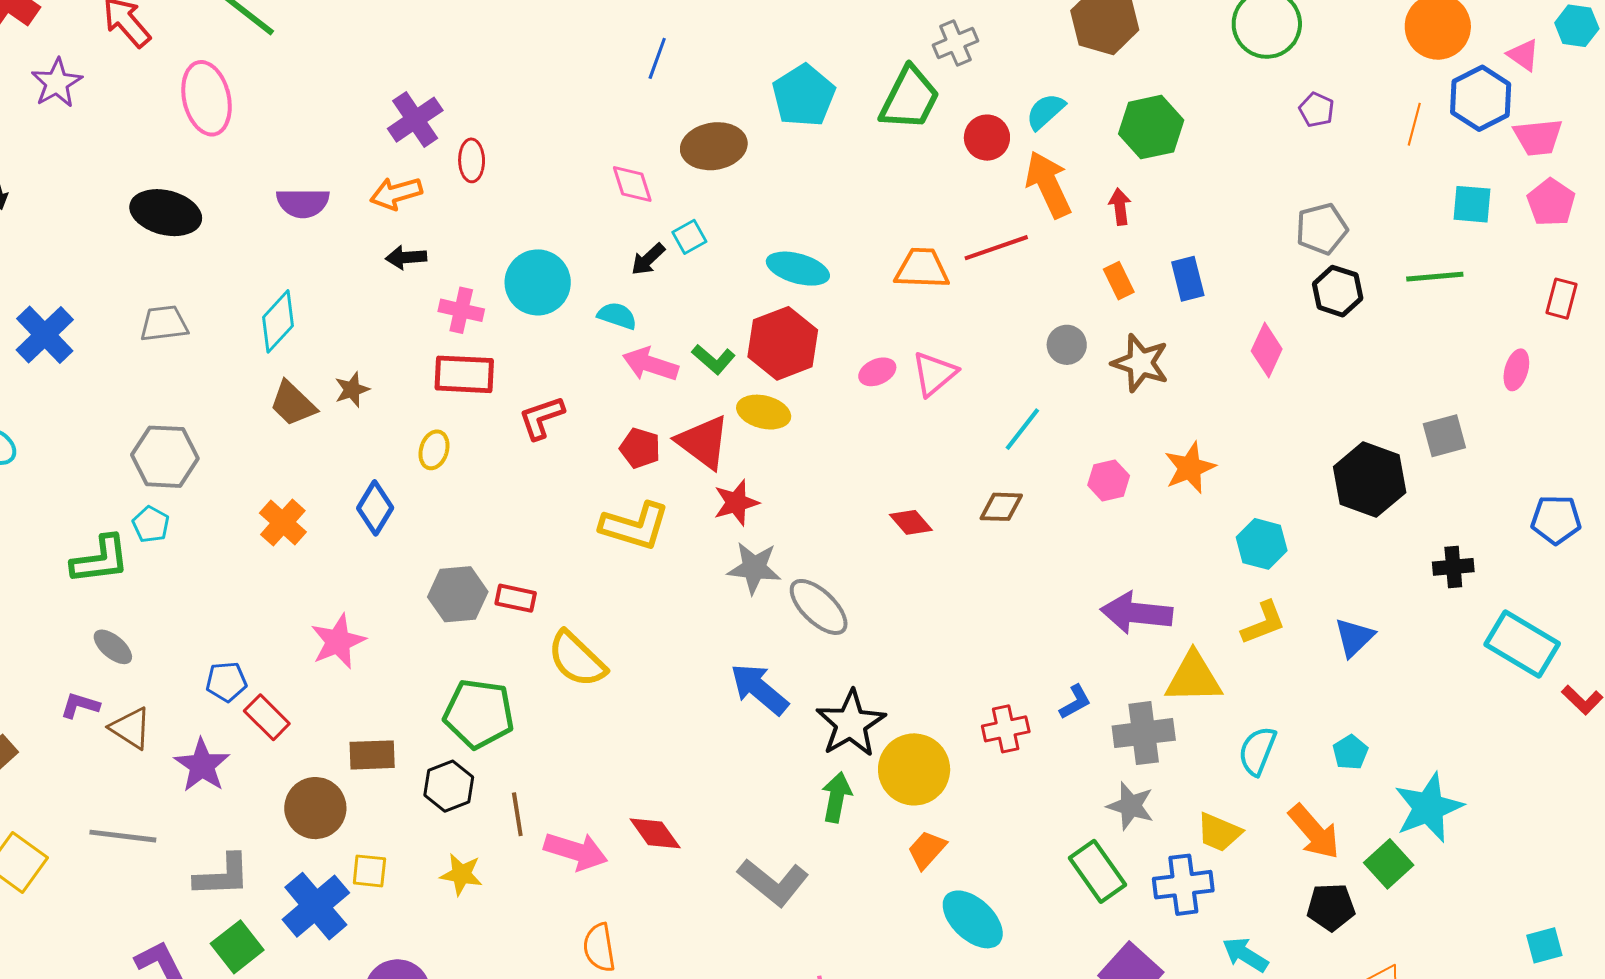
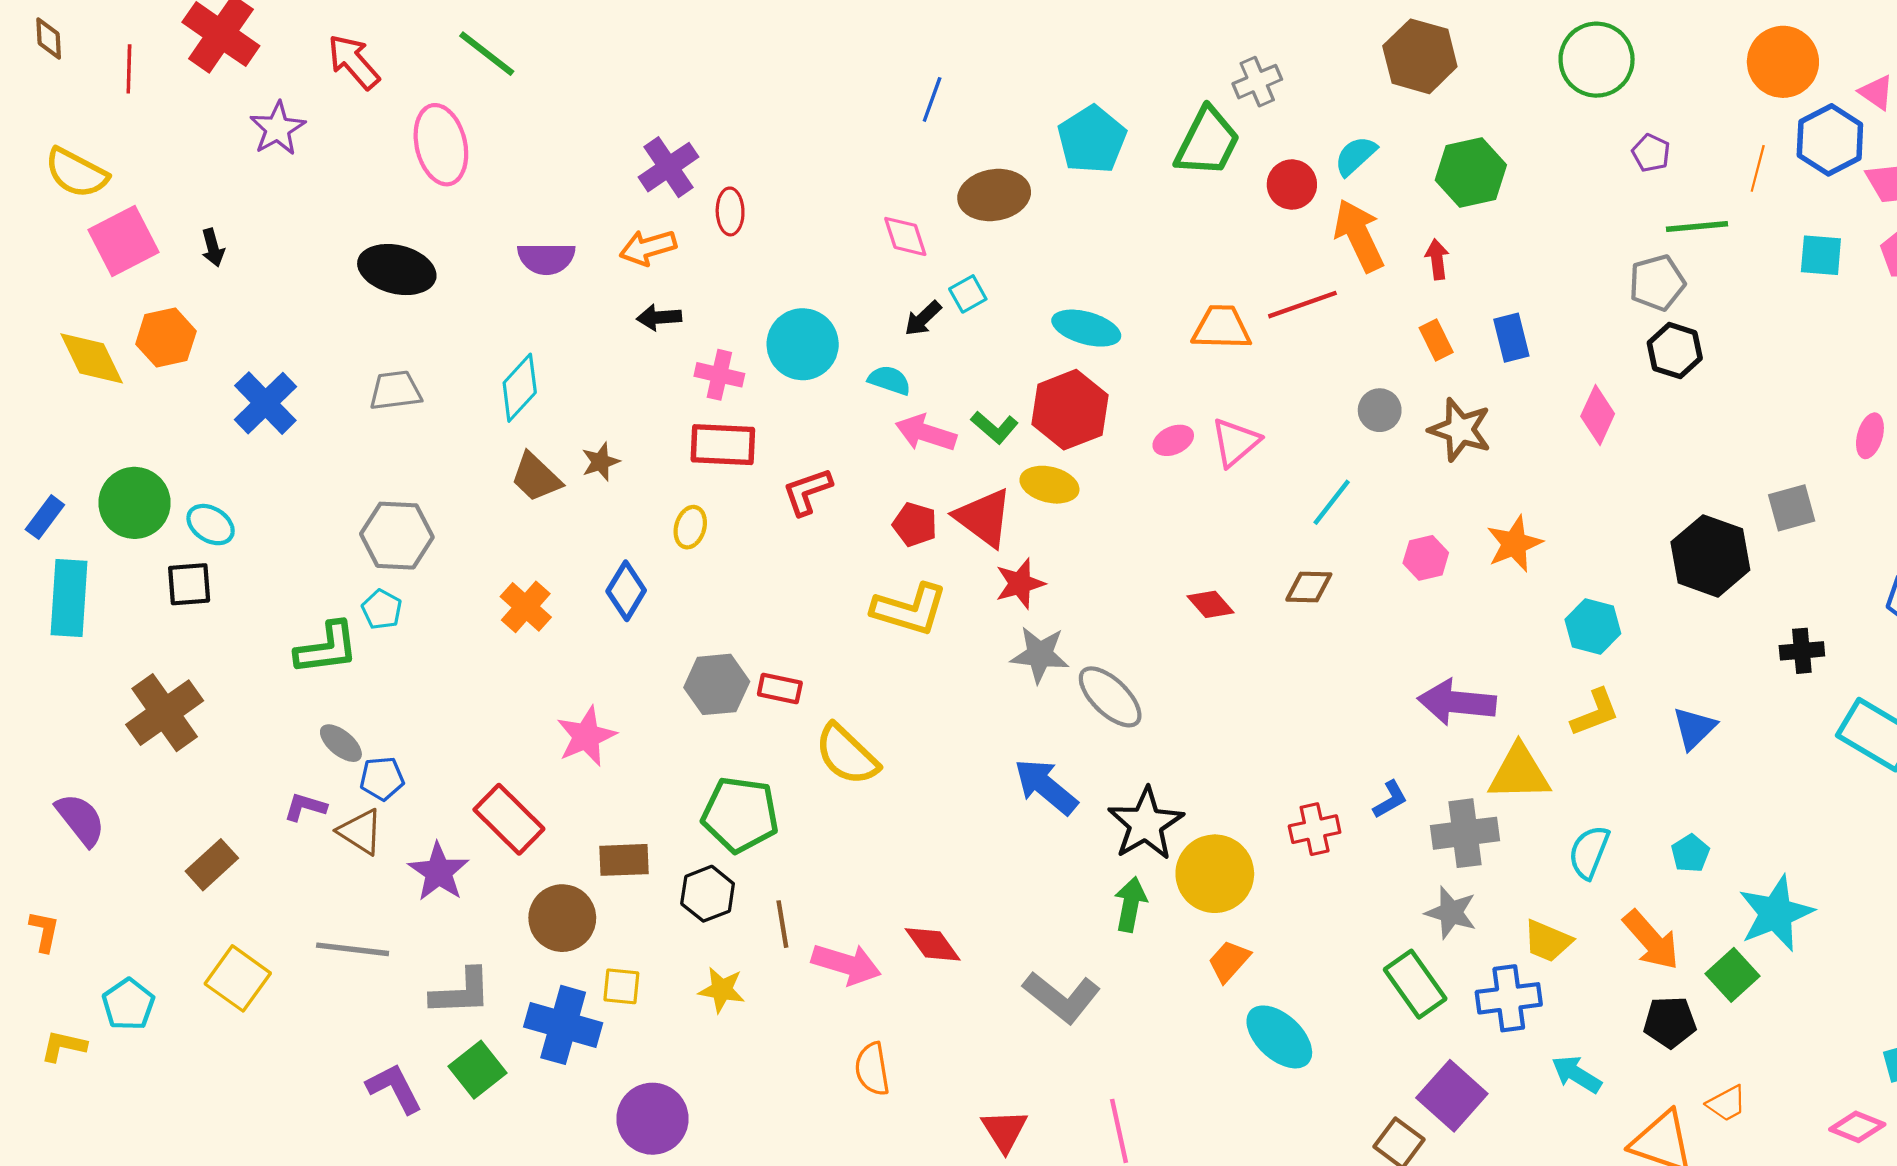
green line: (1435, 277) -> (1697, 227), moved
blue pentagon: (226, 682) -> (382, 778), moved
red rectangle: (267, 717) -> (509, 819), size x1.4
blue cross: (316, 906) -> (563, 1025), turned -34

